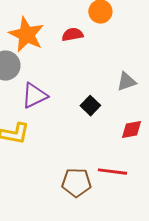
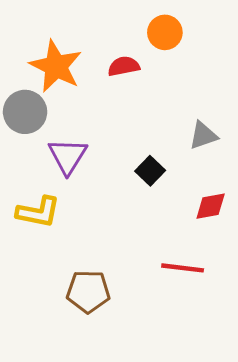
purple triangle: (34, 96) -> (68, 156), turned -32
brown pentagon: (76, 183) -> (88, 292), moved

